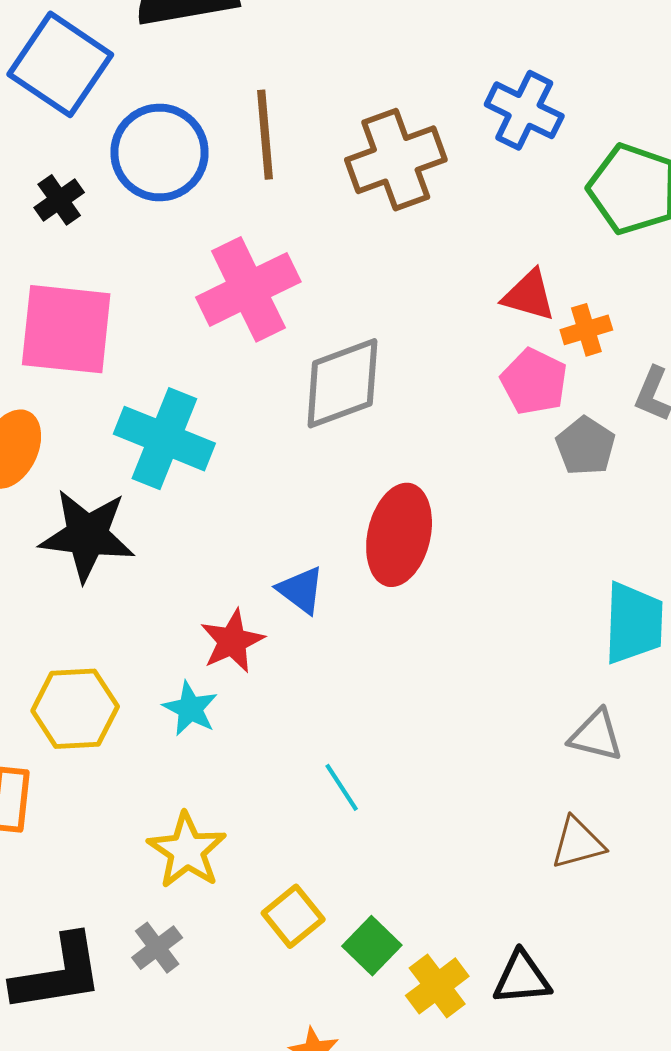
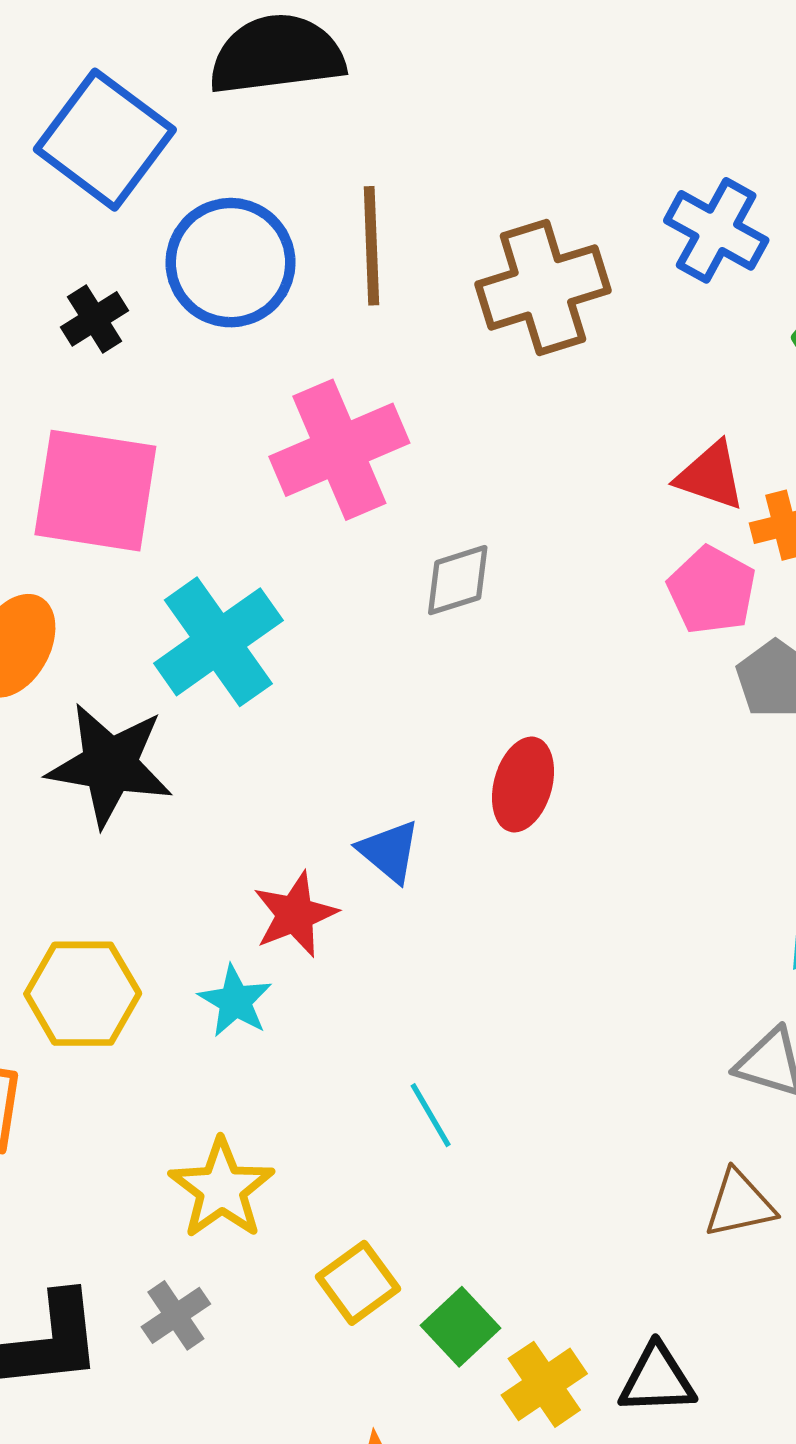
gray diamond: (342, 383) -> (458, 580), size x0.6
cyan cross: (164, 439) -> (218, 642), turned 30
red ellipse: (399, 535) -> (523, 785), size x0.7

